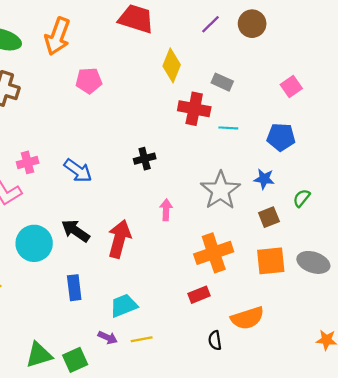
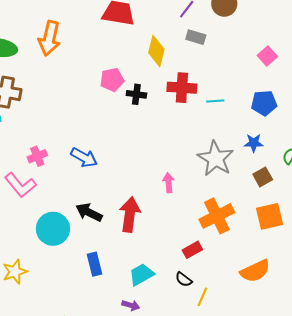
pink pentagon: (89, 81) -> (112, 80), moved
gray rectangle: (222, 82) -> (196, 37), moved
black cross: (145, 159) -> (136, 94), moved, turned 30
red rectangle: (199, 295) -> (192, 250), moved
yellow line: (142, 339) -> (202, 297), moved, turned -48
black semicircle: (215, 340) -> (184, 279), moved, turned -36

